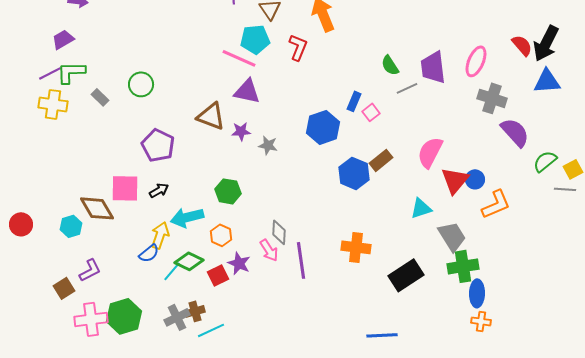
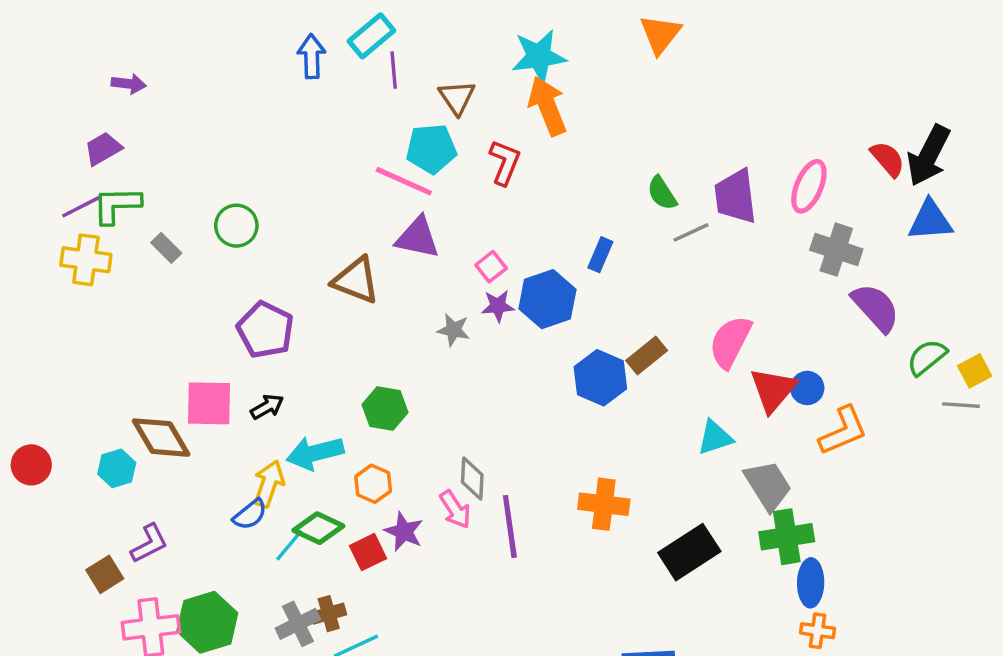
pink square: (371, 112) -> (491, 267), moved
purple star: (241, 131) -> (498, 306), moved

